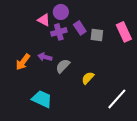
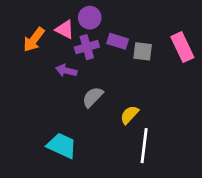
purple rectangle: (80, 28) -> (118, 41), turned -40
purple arrow: (45, 57) -> (66, 71), moved
orange arrow: (23, 62) -> (34, 40), moved
white line: (117, 99) -> (144, 146), moved, turned -35

